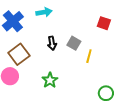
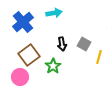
green star: (50, 80) -> (53, 66), moved

